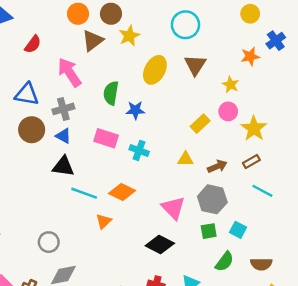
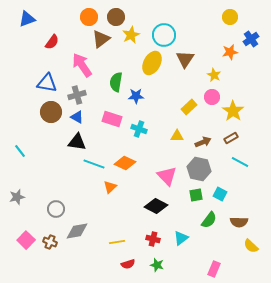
cyan circle: (185, 25) -> (164, 35), moved
gray circle: (49, 242) -> (56, 209), moved

